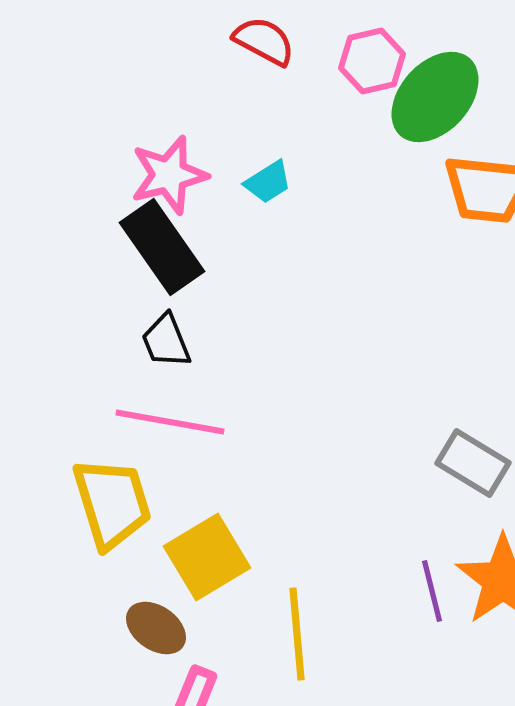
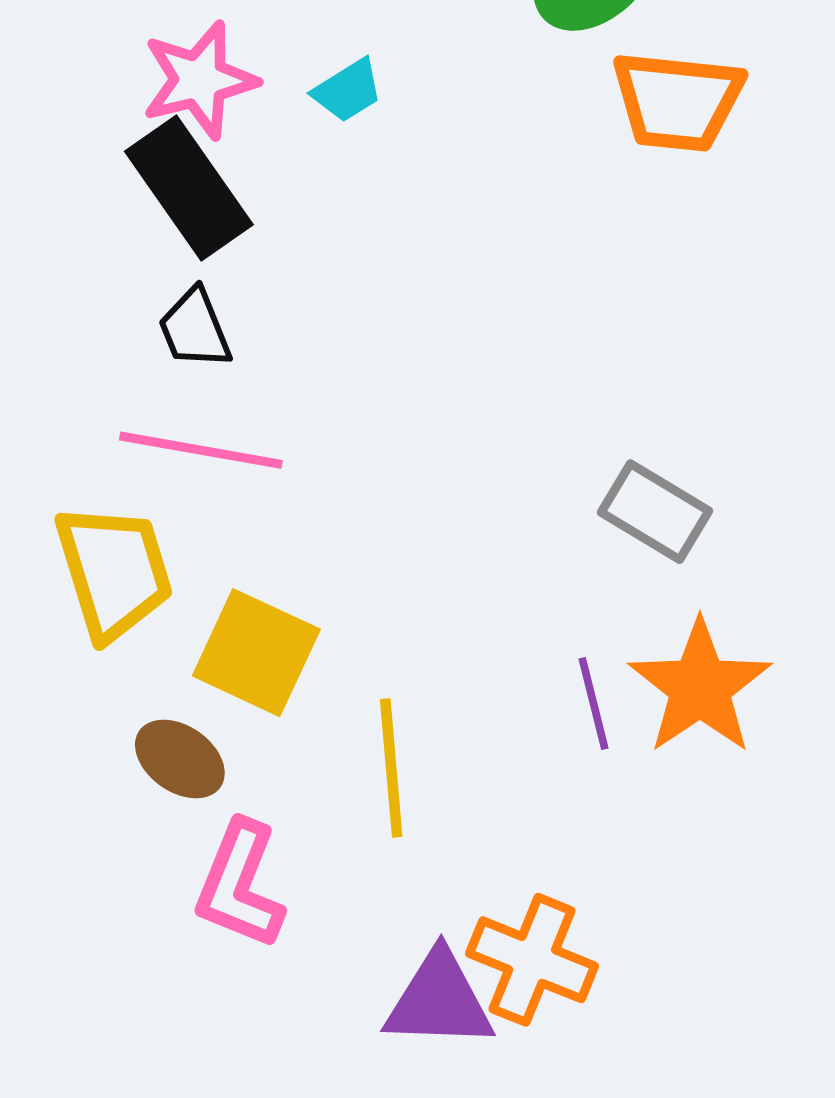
yellow square: (207, 557) -> (256, 653), turned -34

